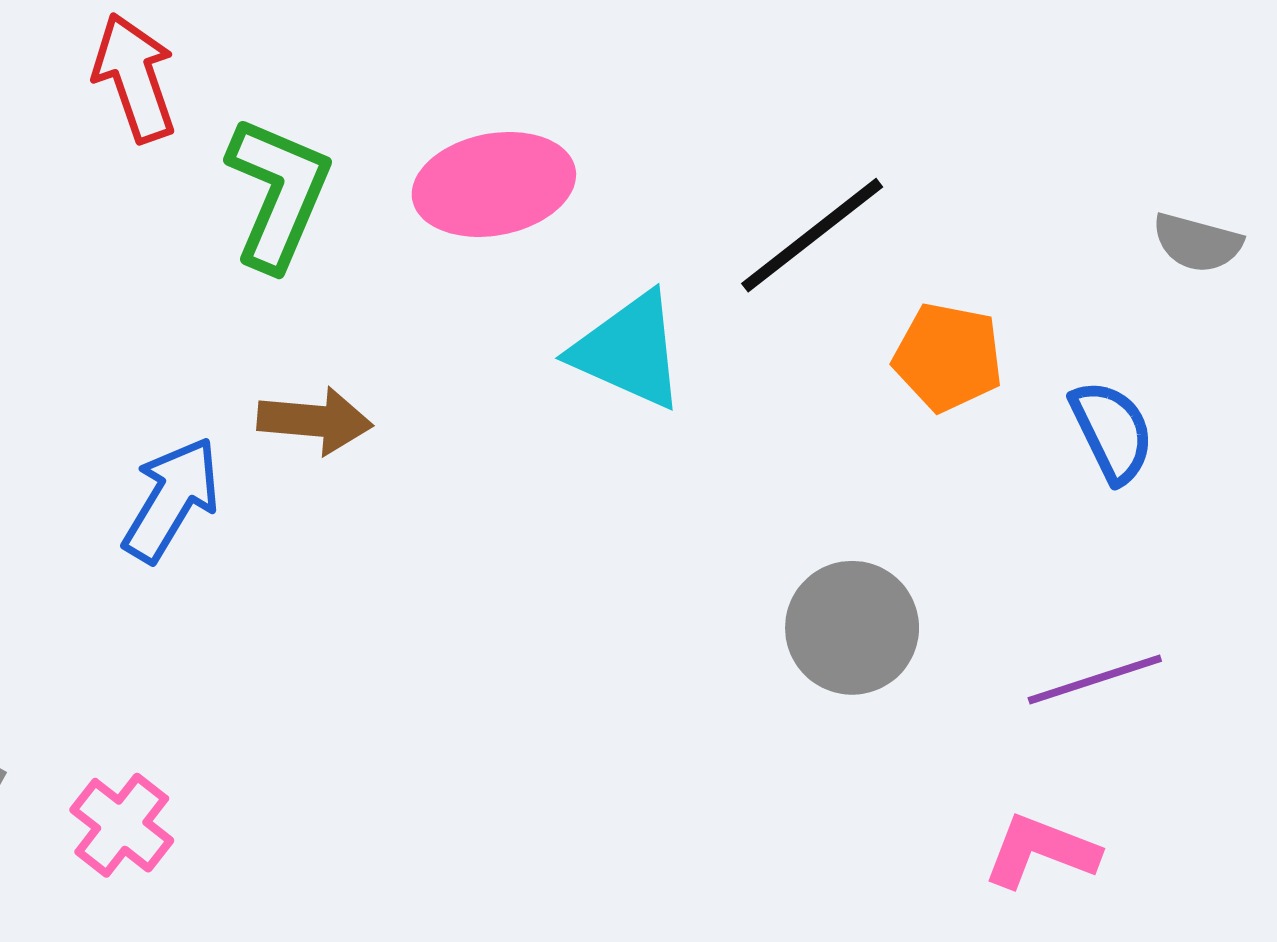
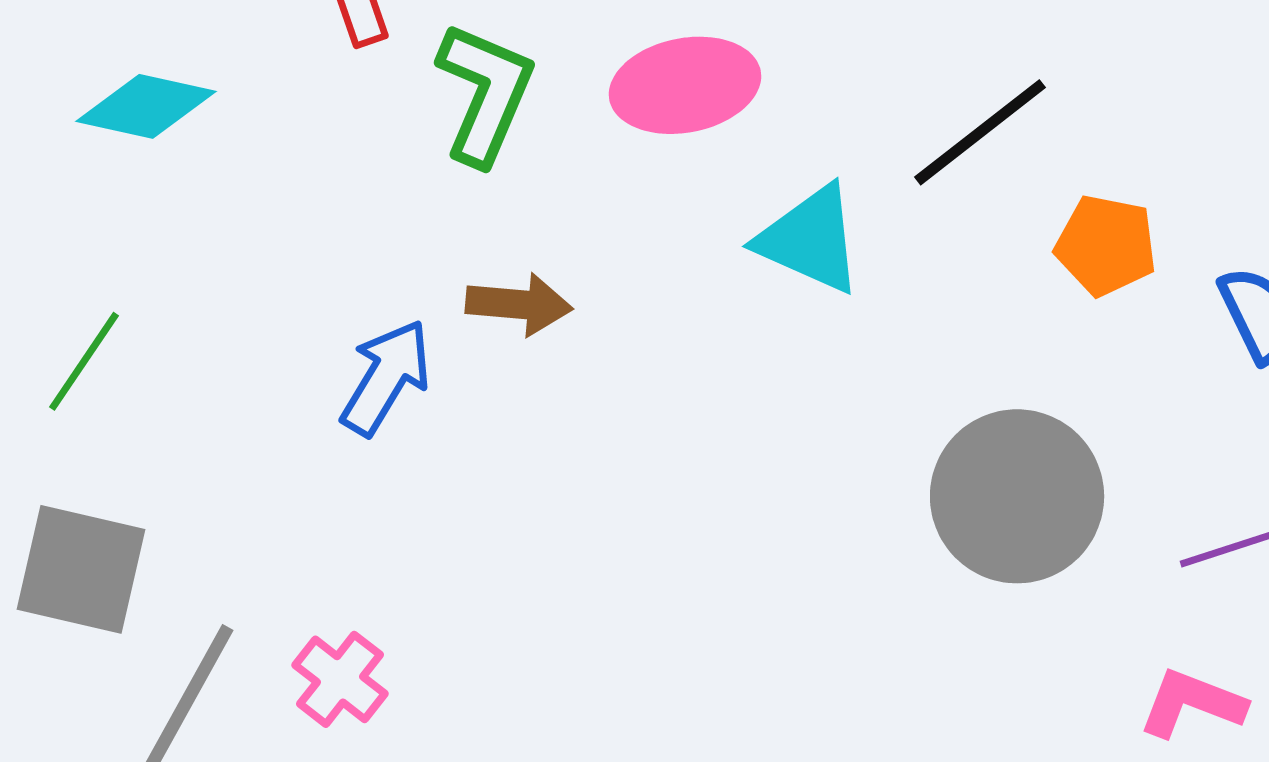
gray circle: (852, 628) -> (1017, 496), size x1.4

